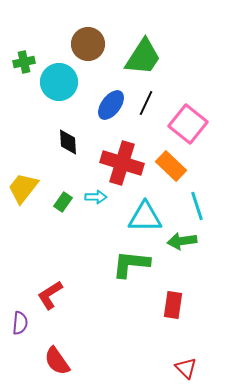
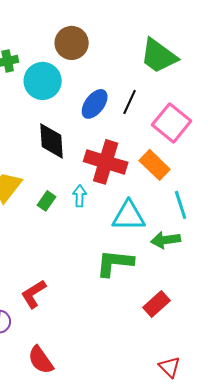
green trapezoid: (143, 57) -> (159, 56), moved, turned 93
black diamond: (68, 142) -> (52, 141), size x1.4
cyan arrow: (96, 197) -> (80, 196), turned -90
red rectangle: (173, 305) -> (157, 304), turned 40

